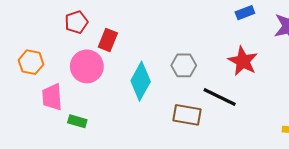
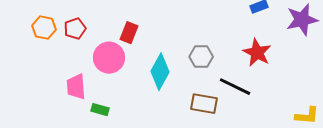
red pentagon: (76, 22) -> (75, 29), moved
orange hexagon: (31, 62) -> (44, 28), moved

